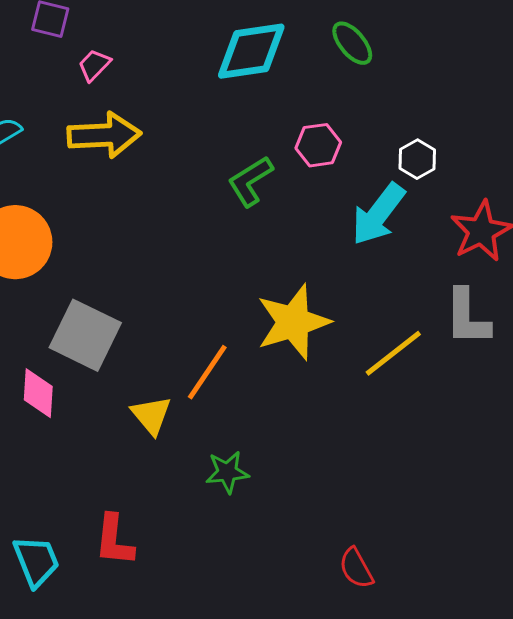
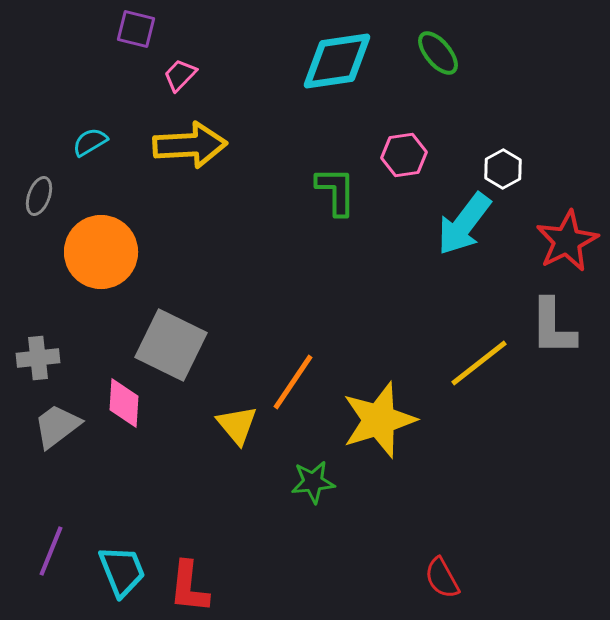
green L-shape: (250, 181) -> (336, 191), turned 122
yellow star: (293, 322) -> (379, 420), moved
red L-shape: (114, 540) -> (189, 587), moved

